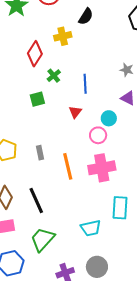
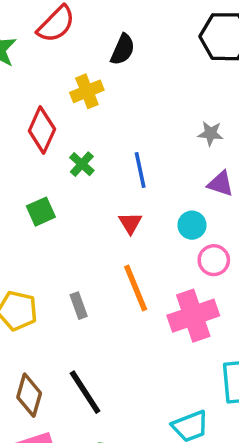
green square: (37, 99) -> (41, 212), moved
pink circle: (98, 135) -> (214, 260), moved
orange line: (68, 166) -> (136, 288), moved

